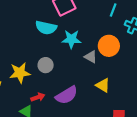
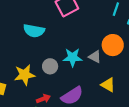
cyan semicircle: (46, 28) -> (34, 31), moved
cyan star: (71, 39) -> (73, 57), moved

